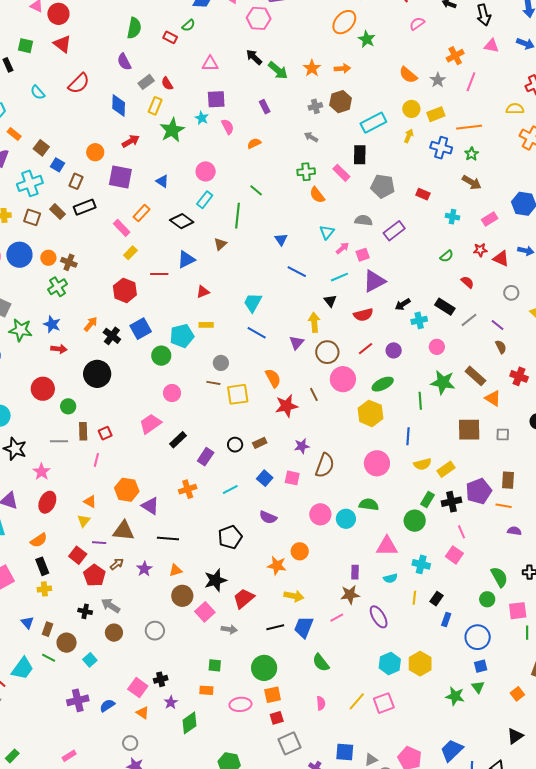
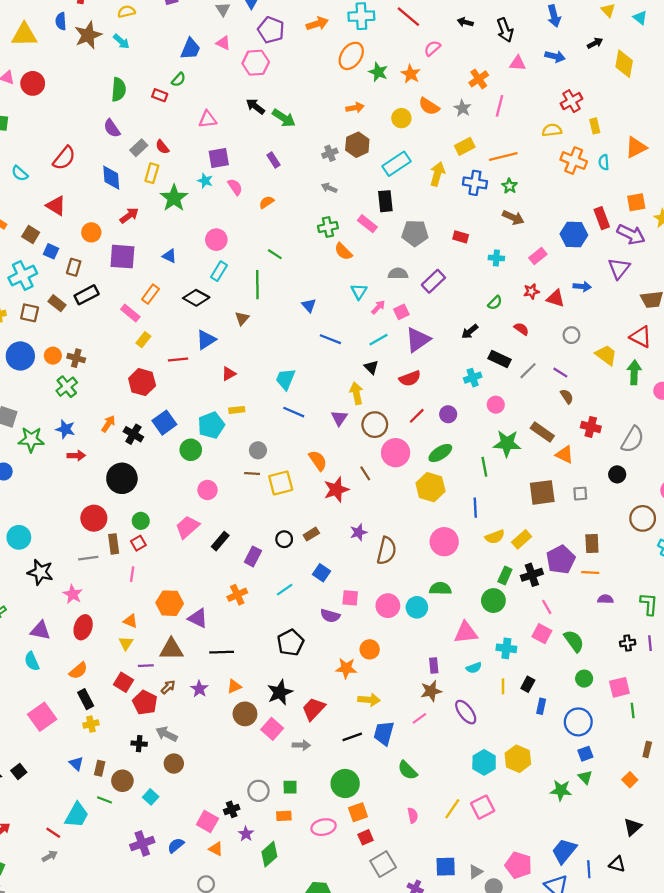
red triangle: (62, 44) -> (56, 206), moved
orange star: (312, 68) -> (411, 74), moved
yellow circle: (411, 109) -> (401, 118), moved
yellow arrow: (409, 136) -> (437, 174), size x1.5
black arrow: (403, 304) -> (470, 332), moved
red circle: (43, 389) -> (94, 518), moved
green circle: (68, 406) -> (141, 521), moved
pink square: (292, 478) -> (350, 598), moved
green semicircle: (499, 577) -> (574, 641), moved
gray circle: (155, 631) -> (258, 791), moved

